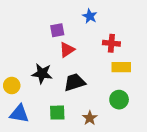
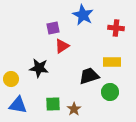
blue star: (90, 16) -> (83, 15), size x1.5
red cross: (111, 43) -> (116, 28), moved
black trapezoid: (75, 82) -> (89, 76), moved
brown star: (90, 118) -> (74, 109), moved

